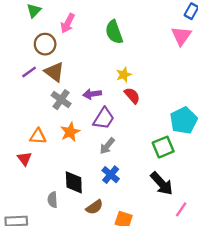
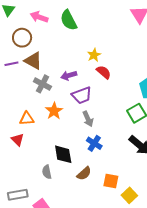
pink arrow: (68, 23) -> (39, 17), turned 90
green semicircle: (114, 32) -> (69, 20), moved
purple line: (29, 72) -> (11, 64), turned 32
purple trapezoid: (104, 118) -> (82, 95), turned 45
gray arrow: (107, 146) -> (88, 119), turned -56

